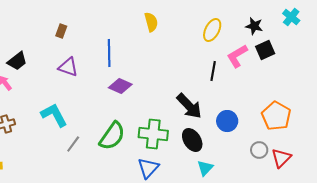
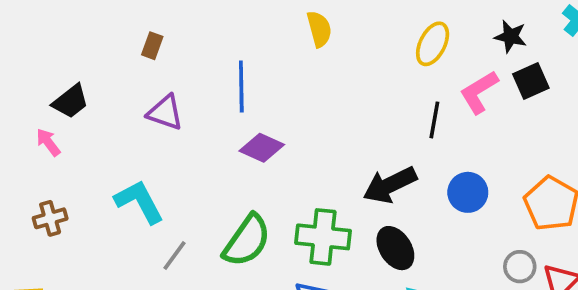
black arrow: (189, 106) -> (390, 185), turned 108
blue circle: (227, 121) -> (468, 192), moved

